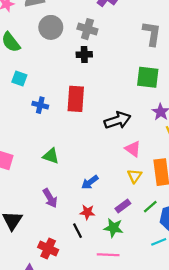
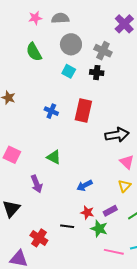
cyan square: (19, 79) -> (69, 71), moved
purple arrow: (50, 198) -> (37, 184), moved
red star: (87, 212) -> (87, 212), moved
black line: (77, 231) -> (67, 226), turned -64
pink line: (108, 255) -> (114, 252), moved

